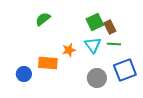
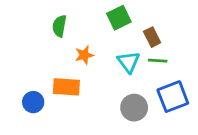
green semicircle: (43, 19) -> (59, 26), turned -42
green square: (95, 22) -> (119, 18), moved
orange star: (69, 50) -> (84, 55), moved

